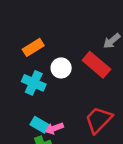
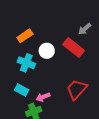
cyan rectangle: (40, 125) -> (22, 90), moved

